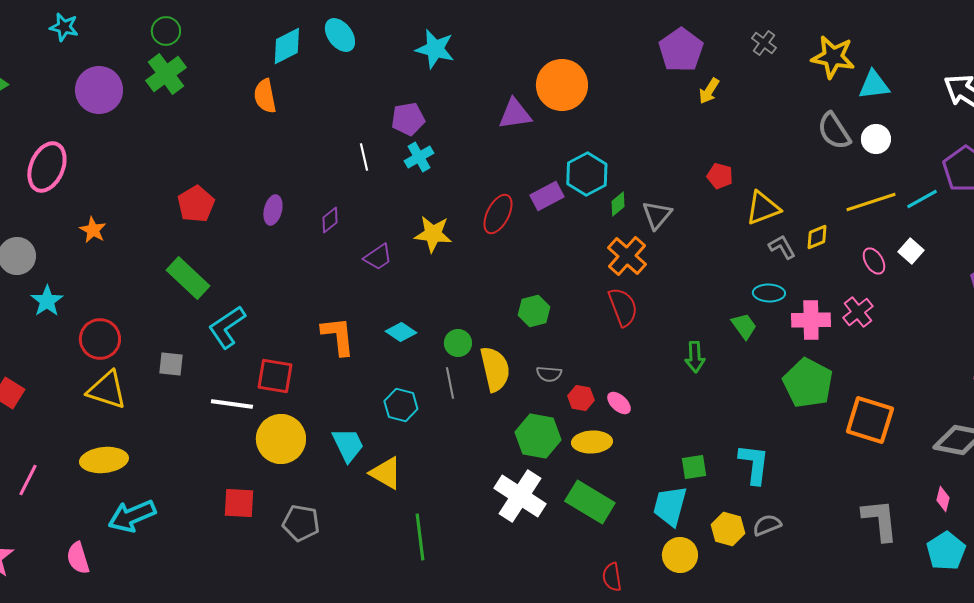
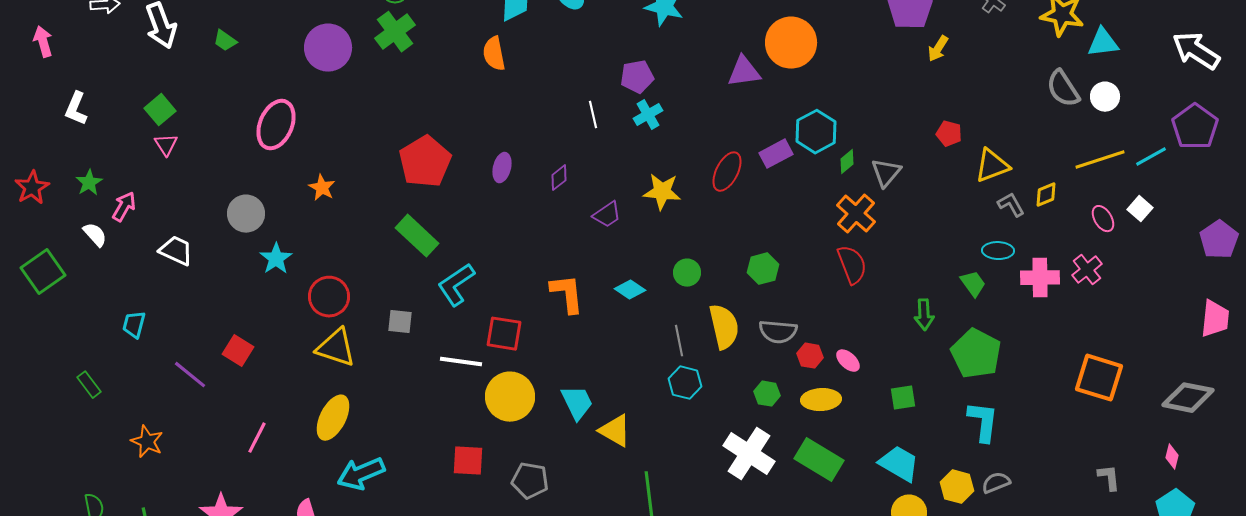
red pentagon: (196, 204) -> (425, 162), size x1.4
green circle: (458, 343) -> (687, 273), moved
gray semicircle: (549, 374) -> (778, 332), size x1.5
green pentagon: (808, 383) -> (976, 354), moved
cyan hexagon: (401, 405) -> (685, 383), moved
green hexagon: (538, 436) -> (767, 394), size x0.6
yellow ellipse: (104, 460) -> (333, 418), turned -57
green square: (694, 467) -> (903, 398), moved
cyan trapezoid: (670, 506) -> (899, 464), turned 105
gray L-shape: (880, 520) -> (1109, 478), size x0.6

